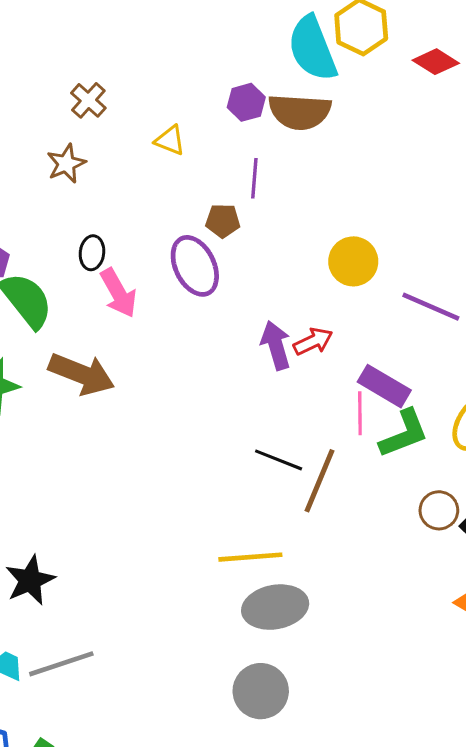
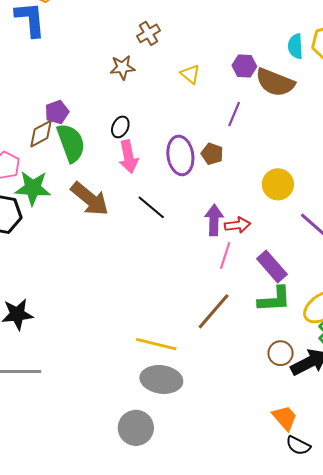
cyan semicircle: (312, 48) -> (295, 46), size x0.6
brown pentagon: (223, 221) -> (212, 154), moved
pink line: (360, 413) -> (225, 255), moved
black line: (279, 460) -> (151, 207), moved

